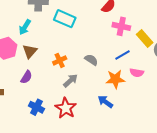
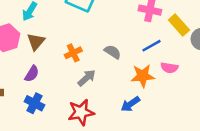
blue arrow: (105, 102) -> (130, 104), turned -70
blue cross: (36, 107) -> (34, 103), moved
red star: (66, 108) -> (81, 112), turned 30

